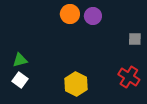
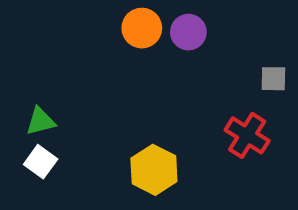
red cross: (129, 77) -> (247, 135), moved

